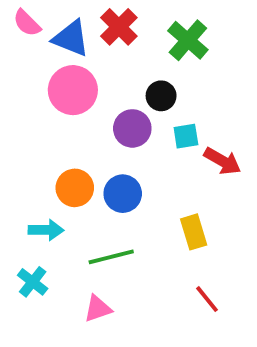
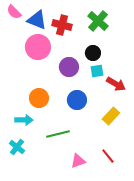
red cross: (119, 27) -> (62, 25), moved, turned -30
black circle: (161, 96) -> (93, 53), moved
blue circle: (123, 194) -> (77, 100), moved
yellow rectangle: (194, 232) -> (111, 116), moved, turned 60
pink triangle: (98, 309) -> (78, 161), moved

